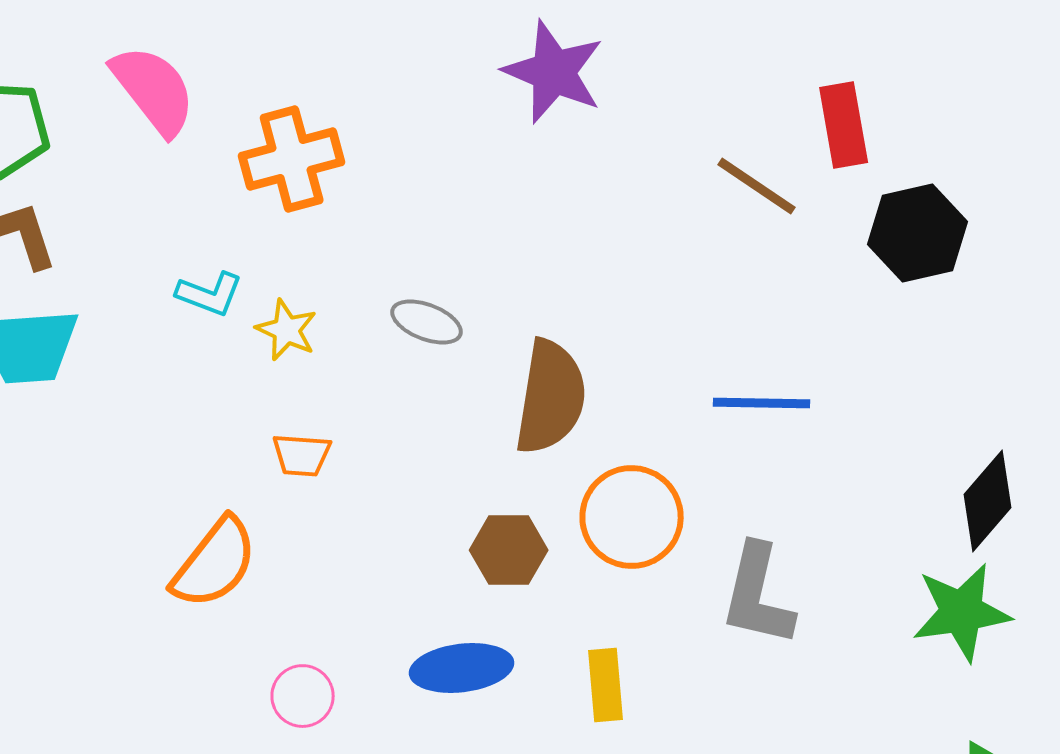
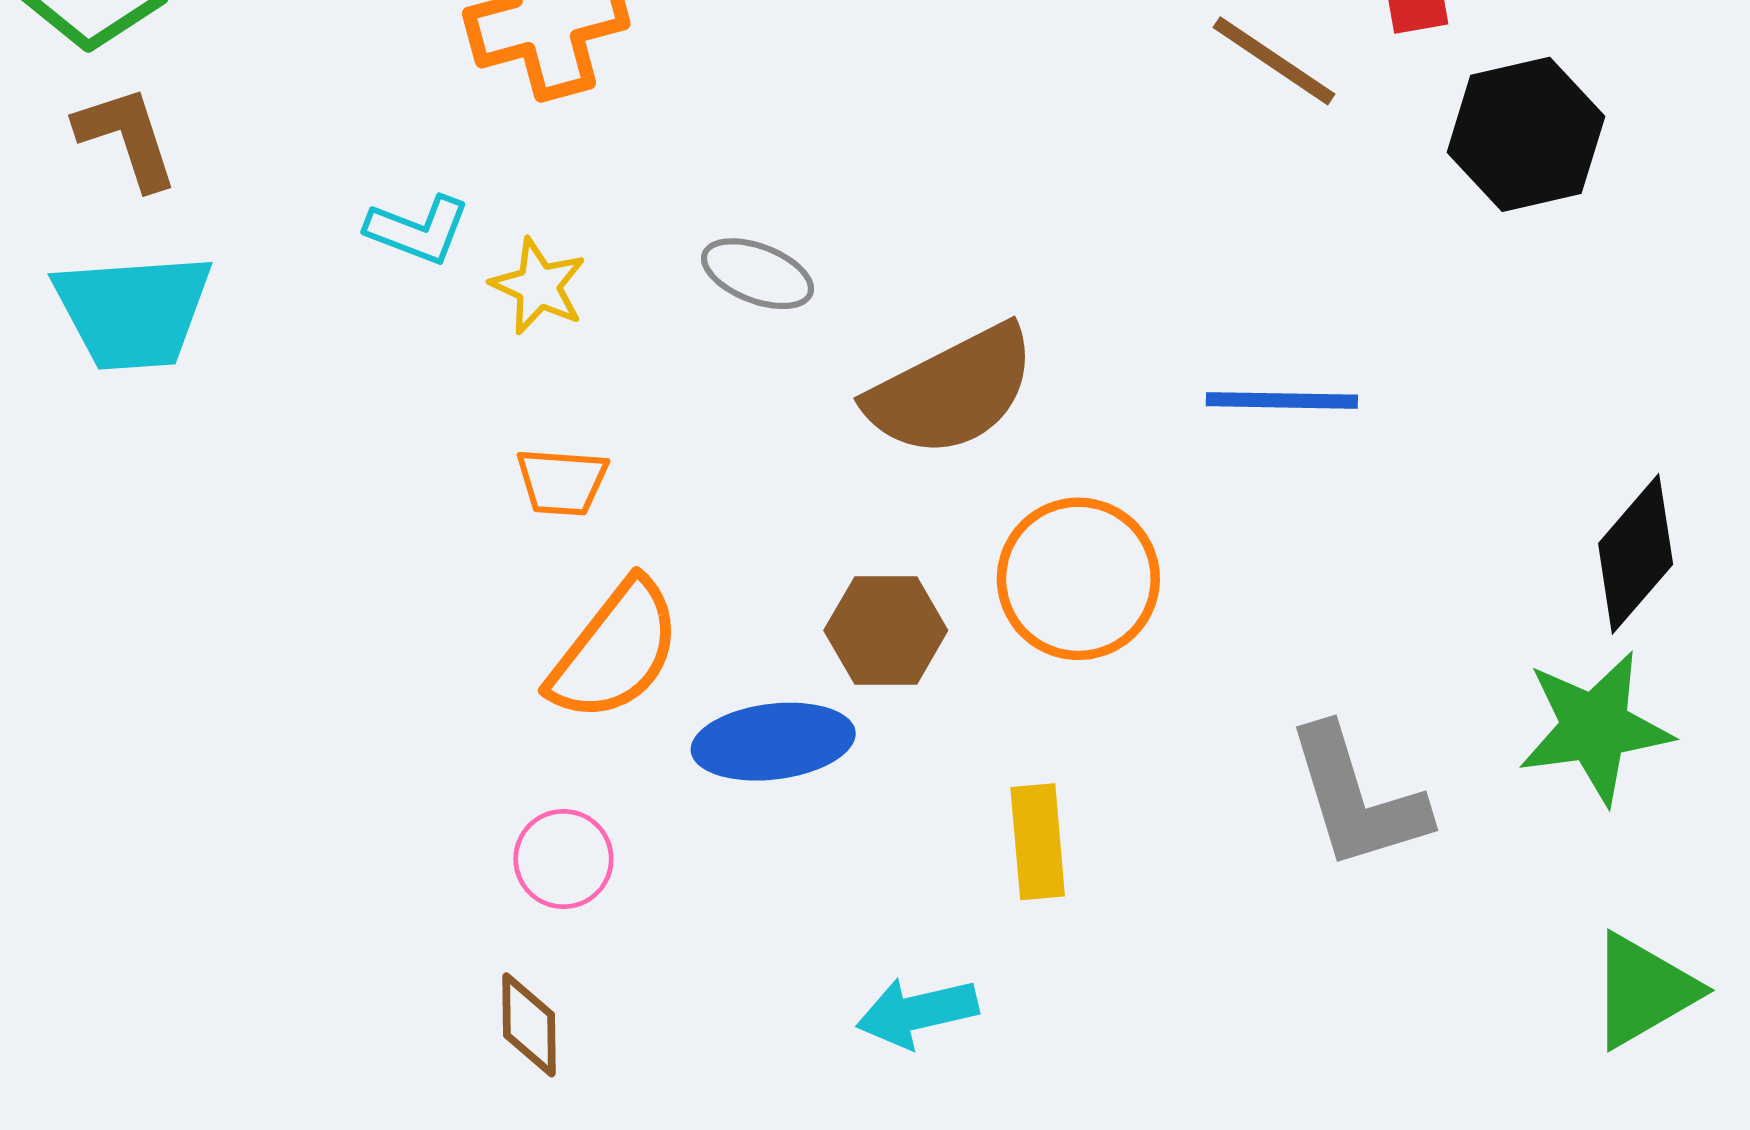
brown semicircle: (551, 397) -> (952, 391), turned 54
orange semicircle: (215, 563) -> (615, 651), moved
gray L-shape: (758, 595) -> (1357, 798), moved, turned -30
blue ellipse: (462, 668) -> (773, 742), moved

